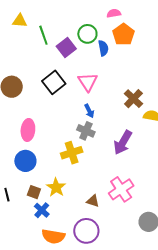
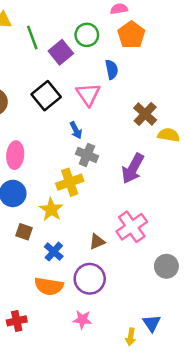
blue semicircle: (103, 48) -> (112, 70), moved
blue arrow: (89, 111) -> (76, 130), moved
yellow star: (56, 187) -> (51, 209), moved
brown triangle: (93, 201) -> (97, 242), turned -40
blue cross: (42, 210) -> (54, 252), moved

